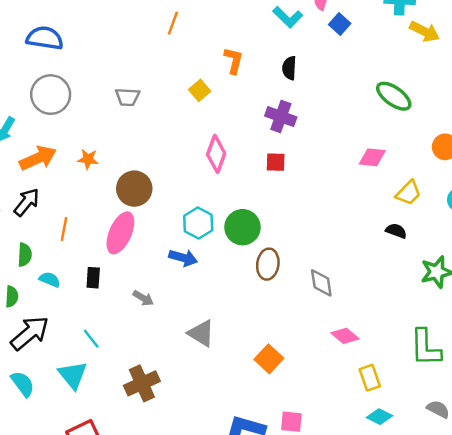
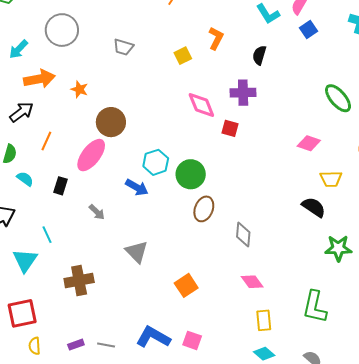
purple cross: (281, 117) -> (243, 93), turned -35
pink diamond: (216, 154) -> (201, 105), moved, turned -56
yellow trapezoid: (408, 193) -> (331, 179), turned 30
black semicircle: (396, 231) -> (314, 207), size x1.4

